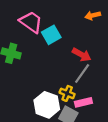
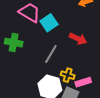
gray line: (82, 74) -> (51, 54), moved

